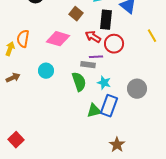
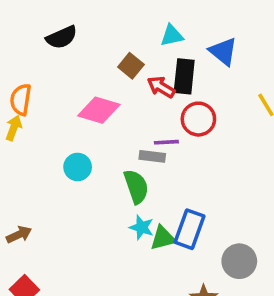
red arrow: (93, 37) -> (161, 87), moved
orange semicircle: (23, 39) -> (21, 99), moved
brown arrow: (13, 78) -> (19, 235), moved
cyan star: (104, 83) -> (142, 227), moved
gray circle: (137, 89) -> (239, 261), moved

